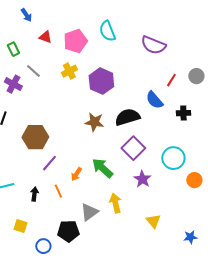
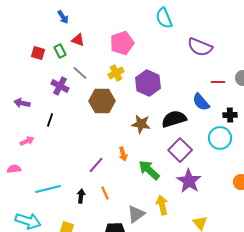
blue arrow: (26, 15) -> (63, 17), moved
cyan semicircle: (107, 31) -> (164, 18), moved
red triangle: (45, 37) -> (78, 40), moved
red line: (171, 80) -> (218, 82), turned 56
brown hexagon: (35, 137) -> (102, 101), moved
cyan circle: (173, 158) -> (220, 138), moved
orange arrow: (76, 174) -> (123, 154), moved, turned -48
purple star: (142, 179) -> (189, 181), size x1.4

